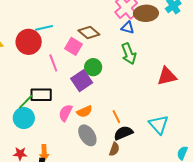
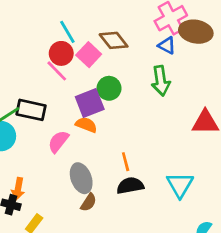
cyan line: (44, 28) -> (67, 32), moved, turned 60
red circle: (29, 42) -> (61, 53), moved, size x0.7
pink line: (53, 63) -> (57, 71), turned -36
orange semicircle: (84, 112) -> (86, 125), moved, turned -147
brown semicircle: (114, 149) -> (89, 202), moved

